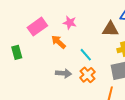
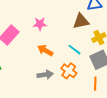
orange arrow: (58, 42) -> (45, 50), moved
cyan line: (86, 55) -> (75, 50), moved

